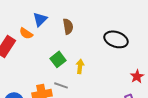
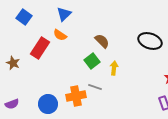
blue triangle: (40, 19) -> (64, 14), moved
brown semicircle: (68, 26) -> (102, 41), moved, turned -35

